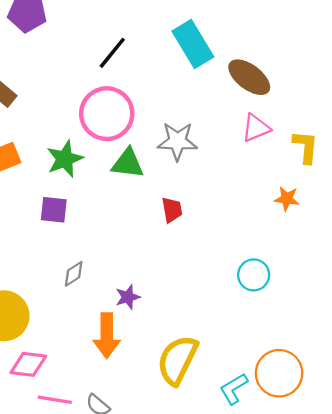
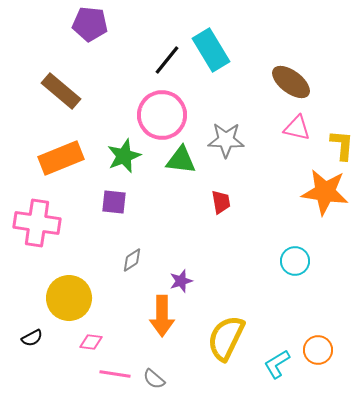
cyan rectangle: (193, 44) -> (211, 50), moved
pink triangle: (256, 128) -> (297, 128), turned 36
orange star: (287, 199) -> (325, 192), size x2.0
pink diamond: (28, 364) -> (91, 342), size x0.7
orange circle: (279, 373) -> (318, 350), size x0.7

